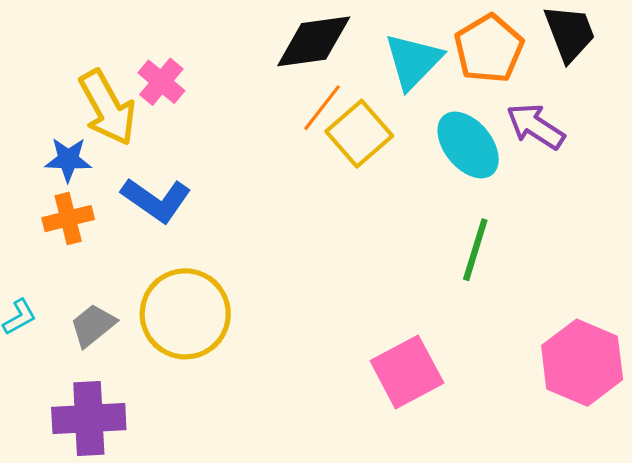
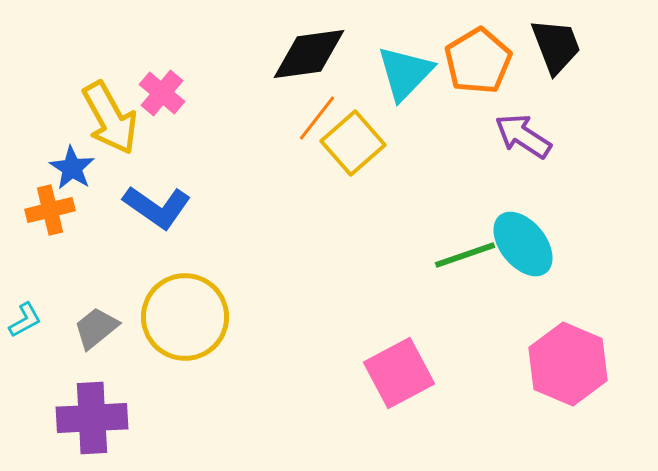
cyan ellipse: (468, 145) -> (523, 244), moved
blue star: (68, 159) -> (72, 168), turned 30
orange cross: (68, 219) -> (50, 210), moved
green line: (475, 250) -> (465, 255), turned 54

